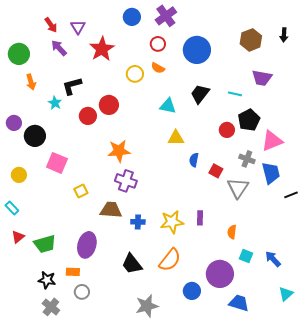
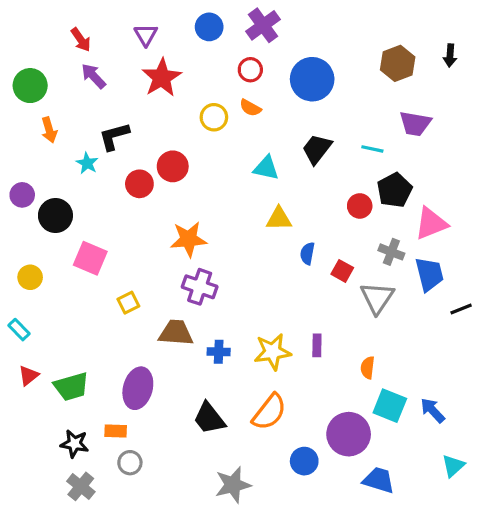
purple triangle: (78, 27) -> (146, 35), moved
cyan square: (246, 256) -> (390, 406), size x1.5

